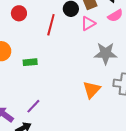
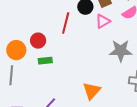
red circle: (19, 13) -> (38, 41), moved
orange triangle: (92, 90) -> (92, 91), moved

